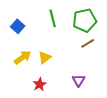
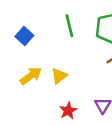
red star: (40, 84) -> (68, 111), moved

